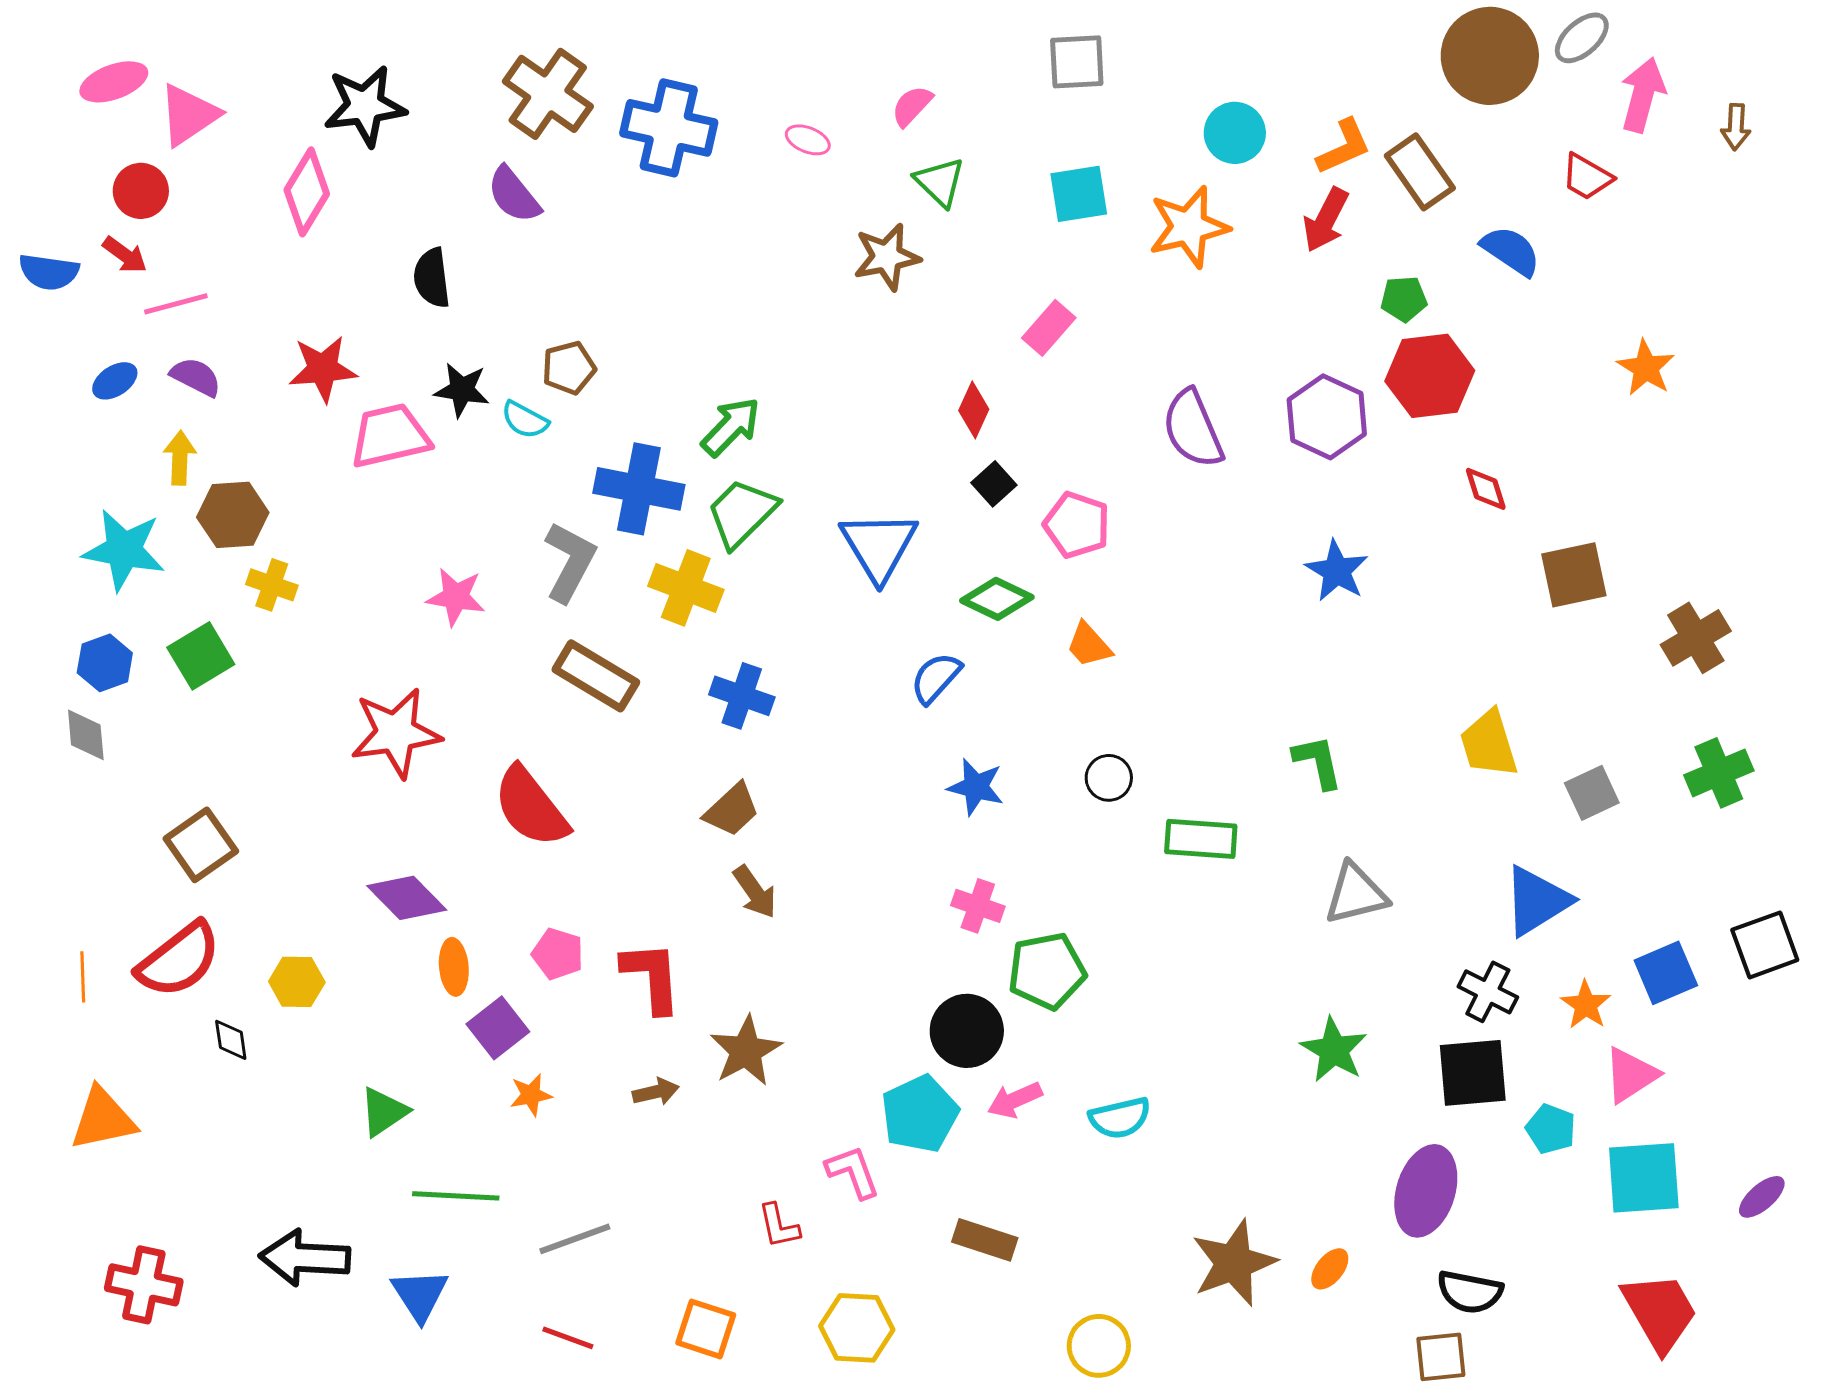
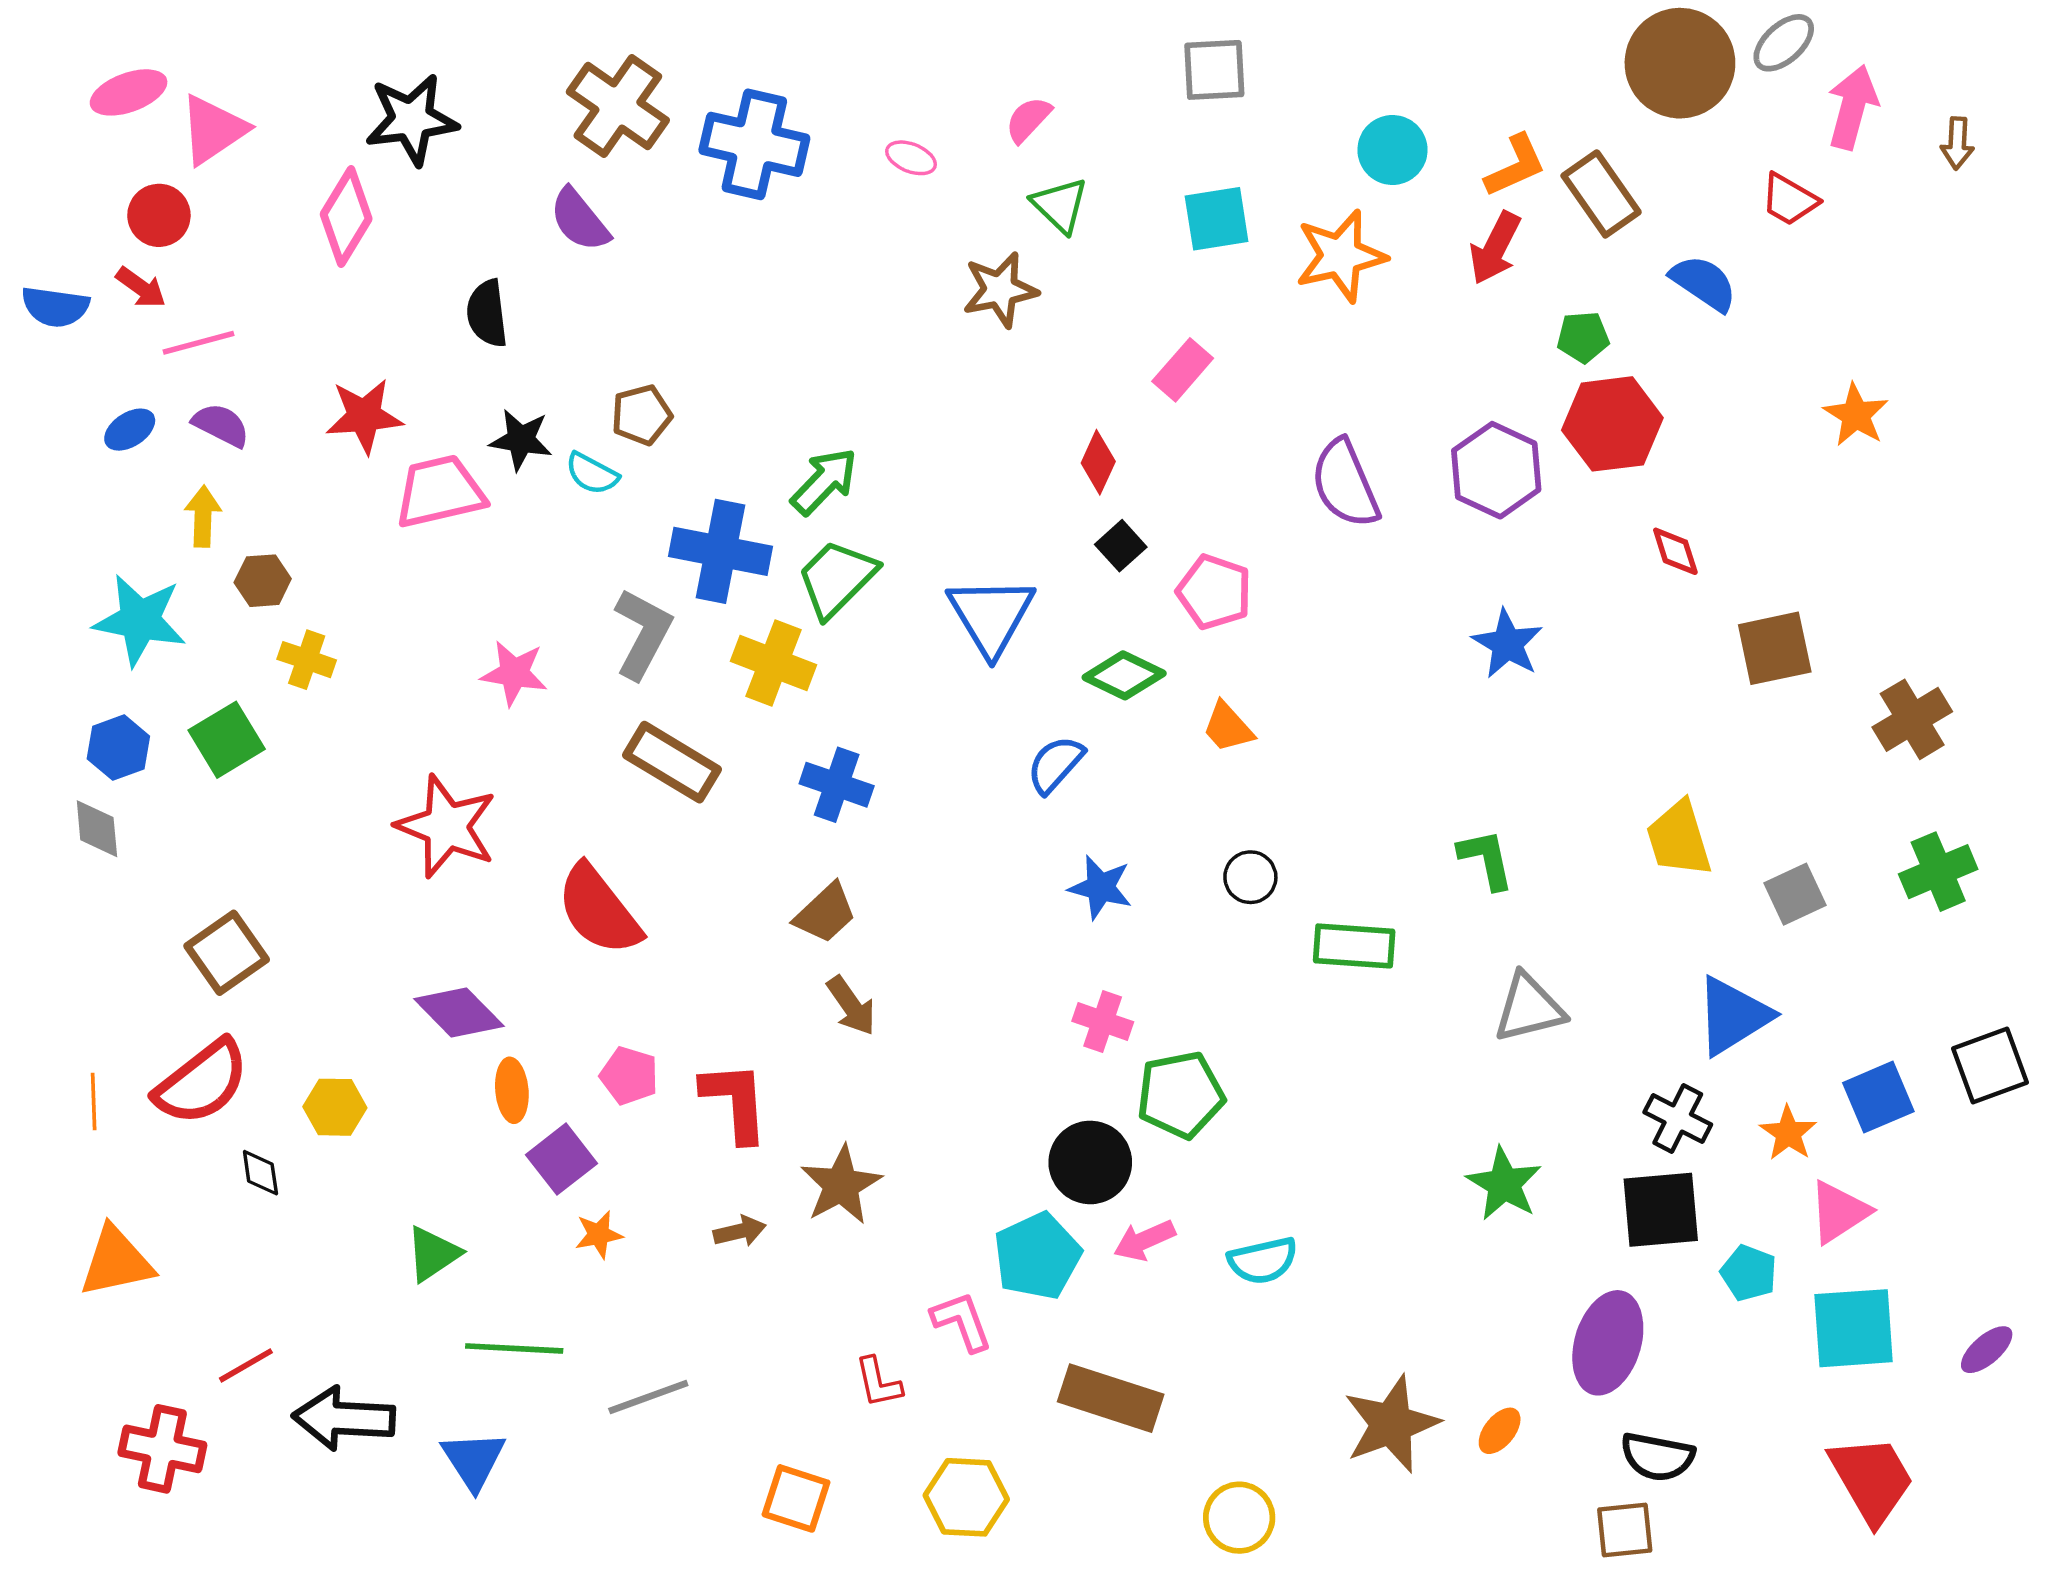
brown hexagon: (233, 515) -> (263, 581), size x0.7
red star: (396, 733) -> (446, 826), turned 30
brown rectangle: (985, 1240) -> (1111, 1398), size x1.4
red line: (568, 1338) -> (246, 1365), moved, turned -50

